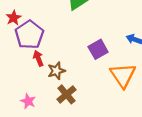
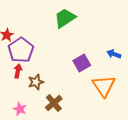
red arrow: (38, 58) -> (18, 71), moved, turned 32
brown star: (56, 71) -> (36, 82), moved

